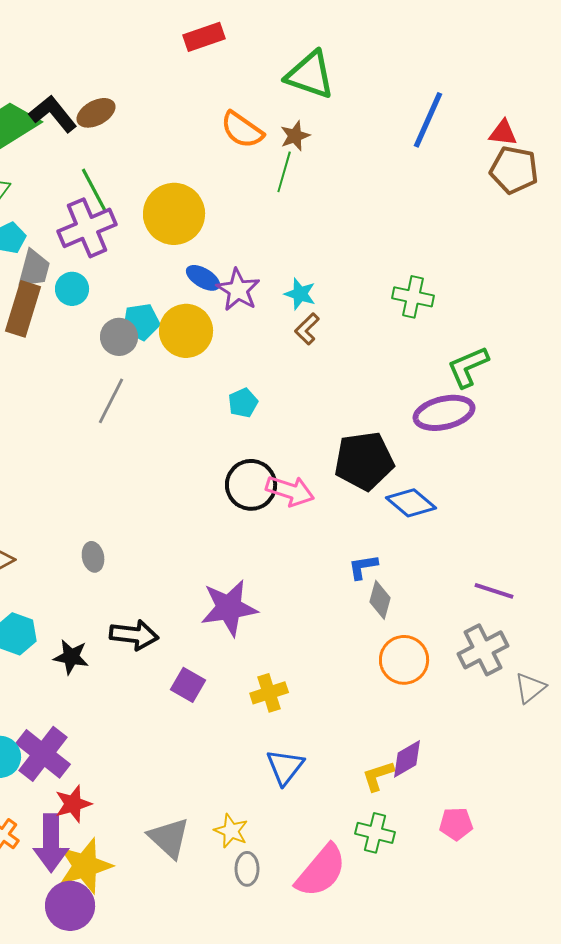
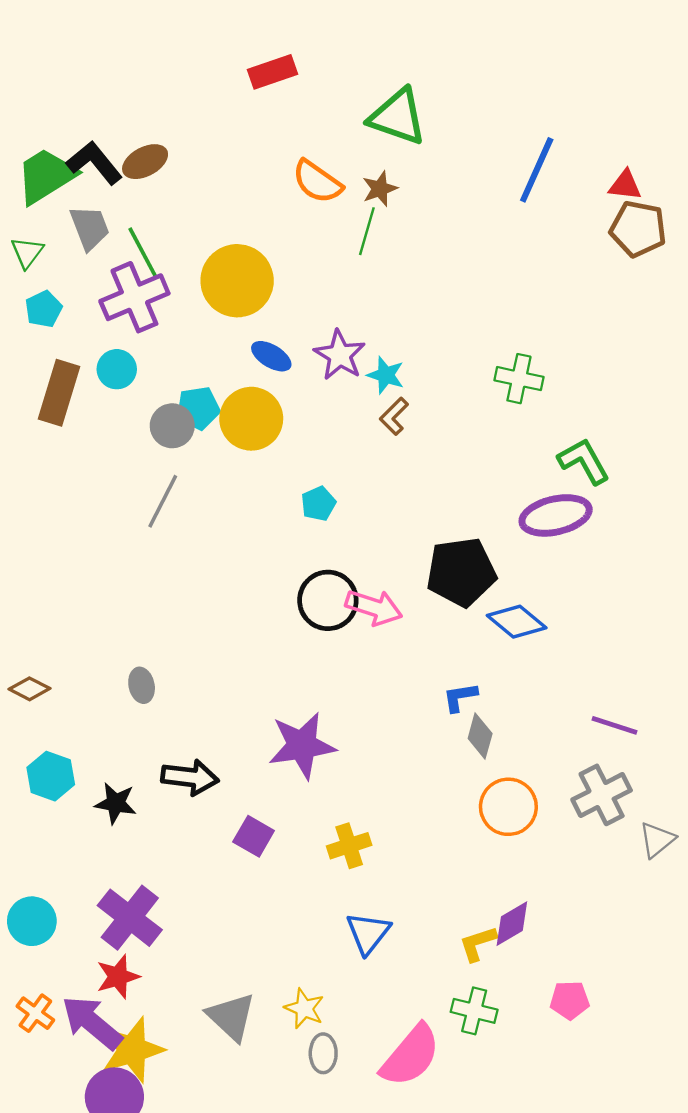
gray trapezoid: (34, 269) -> (90, 228), moved, turned -36
purple star: (238, 290) -> (340, 355), moved
green L-shape: (468, 367) -> (584, 461), turned 84
purple cross: (43, 754) -> (130, 918), moved
purple arrow: (51, 843) -> (92, 1023), turned 130

